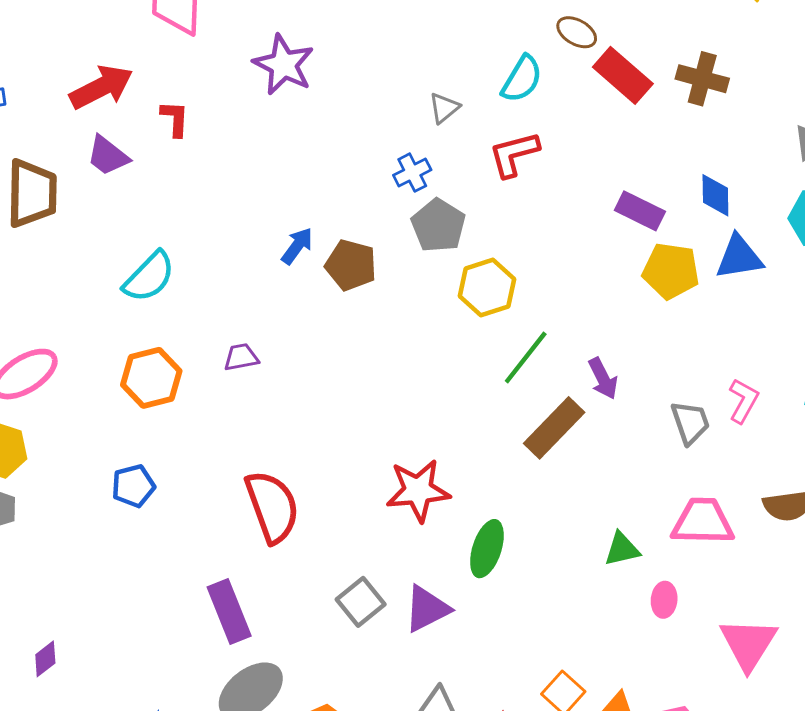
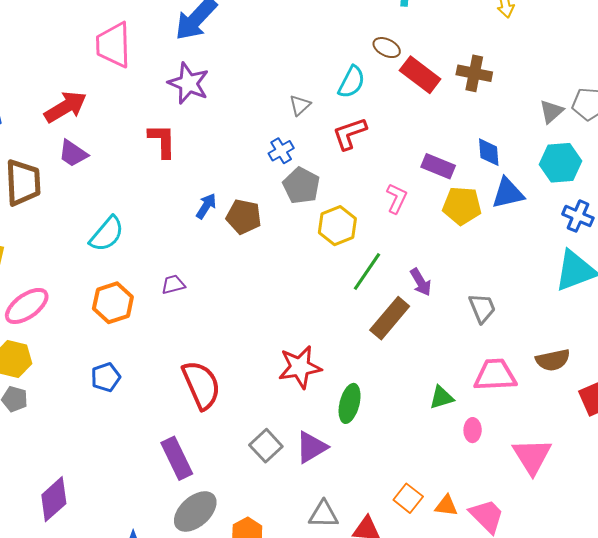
red L-shape: (175, 119) -> (162, 141), moved, size x1.4
pink L-shape: (743, 401) -> (397, 198), moved
purple diamond: (45, 659) -> (54, 499), size x1.8

